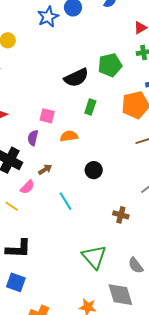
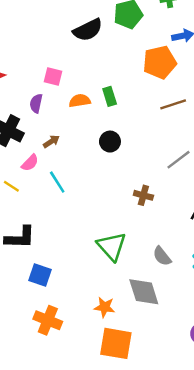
green rectangle: (90, 107) -> (110, 96), moved, turned -35
cyan line: (66, 201) -> (57, 182), moved
blue square: (16, 282) -> (40, 275), moved

